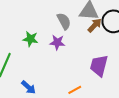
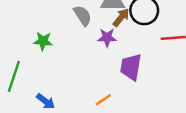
purple star: (57, 42) -> (107, 38), moved

